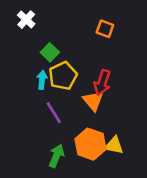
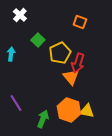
yellow pentagon: (63, 76) -> (60, 53), moved
cyan arrow: (42, 80) -> (11, 54), moved
purple line: (54, 113) -> (16, 103), moved

